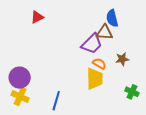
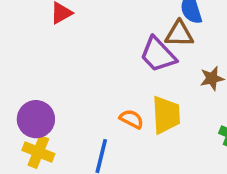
purple trapezoid: (92, 44) -> (158, 55), turned 95
orange semicircle: (99, 64) -> (132, 119), moved

